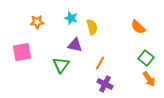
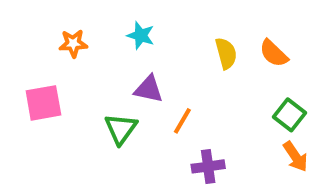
yellow semicircle: (92, 27) -> (226, 53), moved
orange line: (100, 63) -> (182, 121), moved
purple cross: (105, 84) -> (208, 166), turned -35

